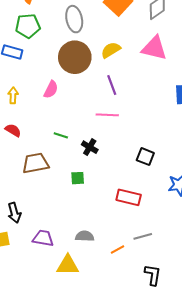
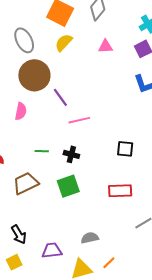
pink triangle: (154, 48) -> (105, 46), size x0.6
yellow semicircle: (111, 50) -> (64, 43), moved
purple line: (112, 85) -> (60, 97), moved
green square: (78, 178) -> (68, 186), size x1.6
orange line: (118, 250) -> (109, 263), moved

